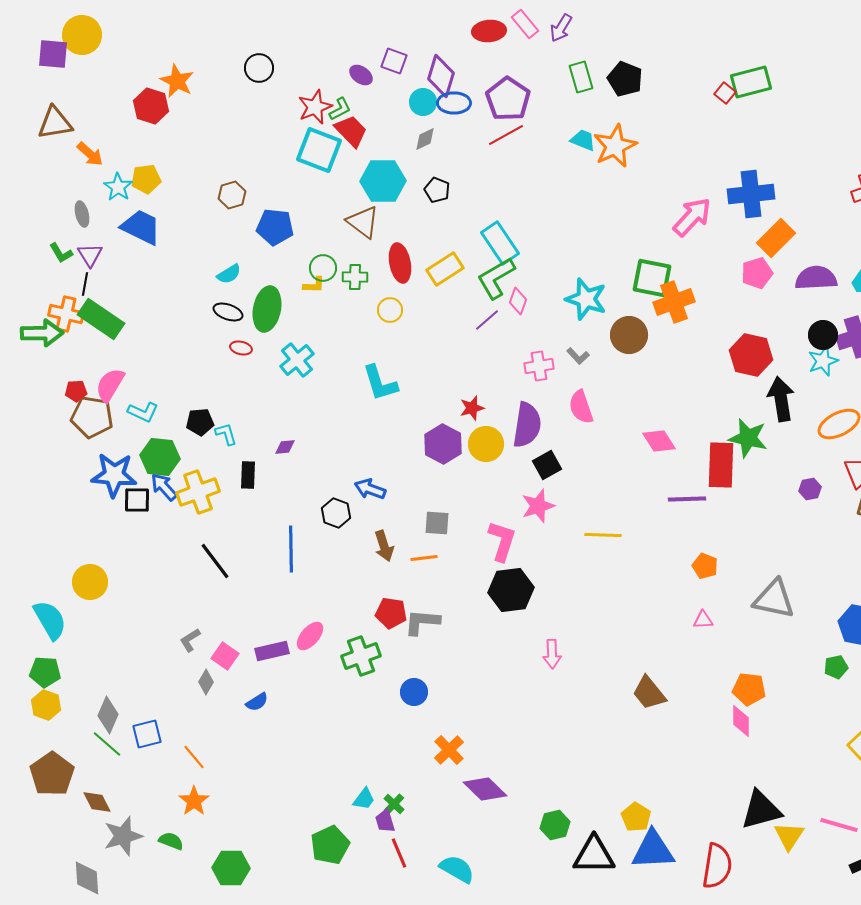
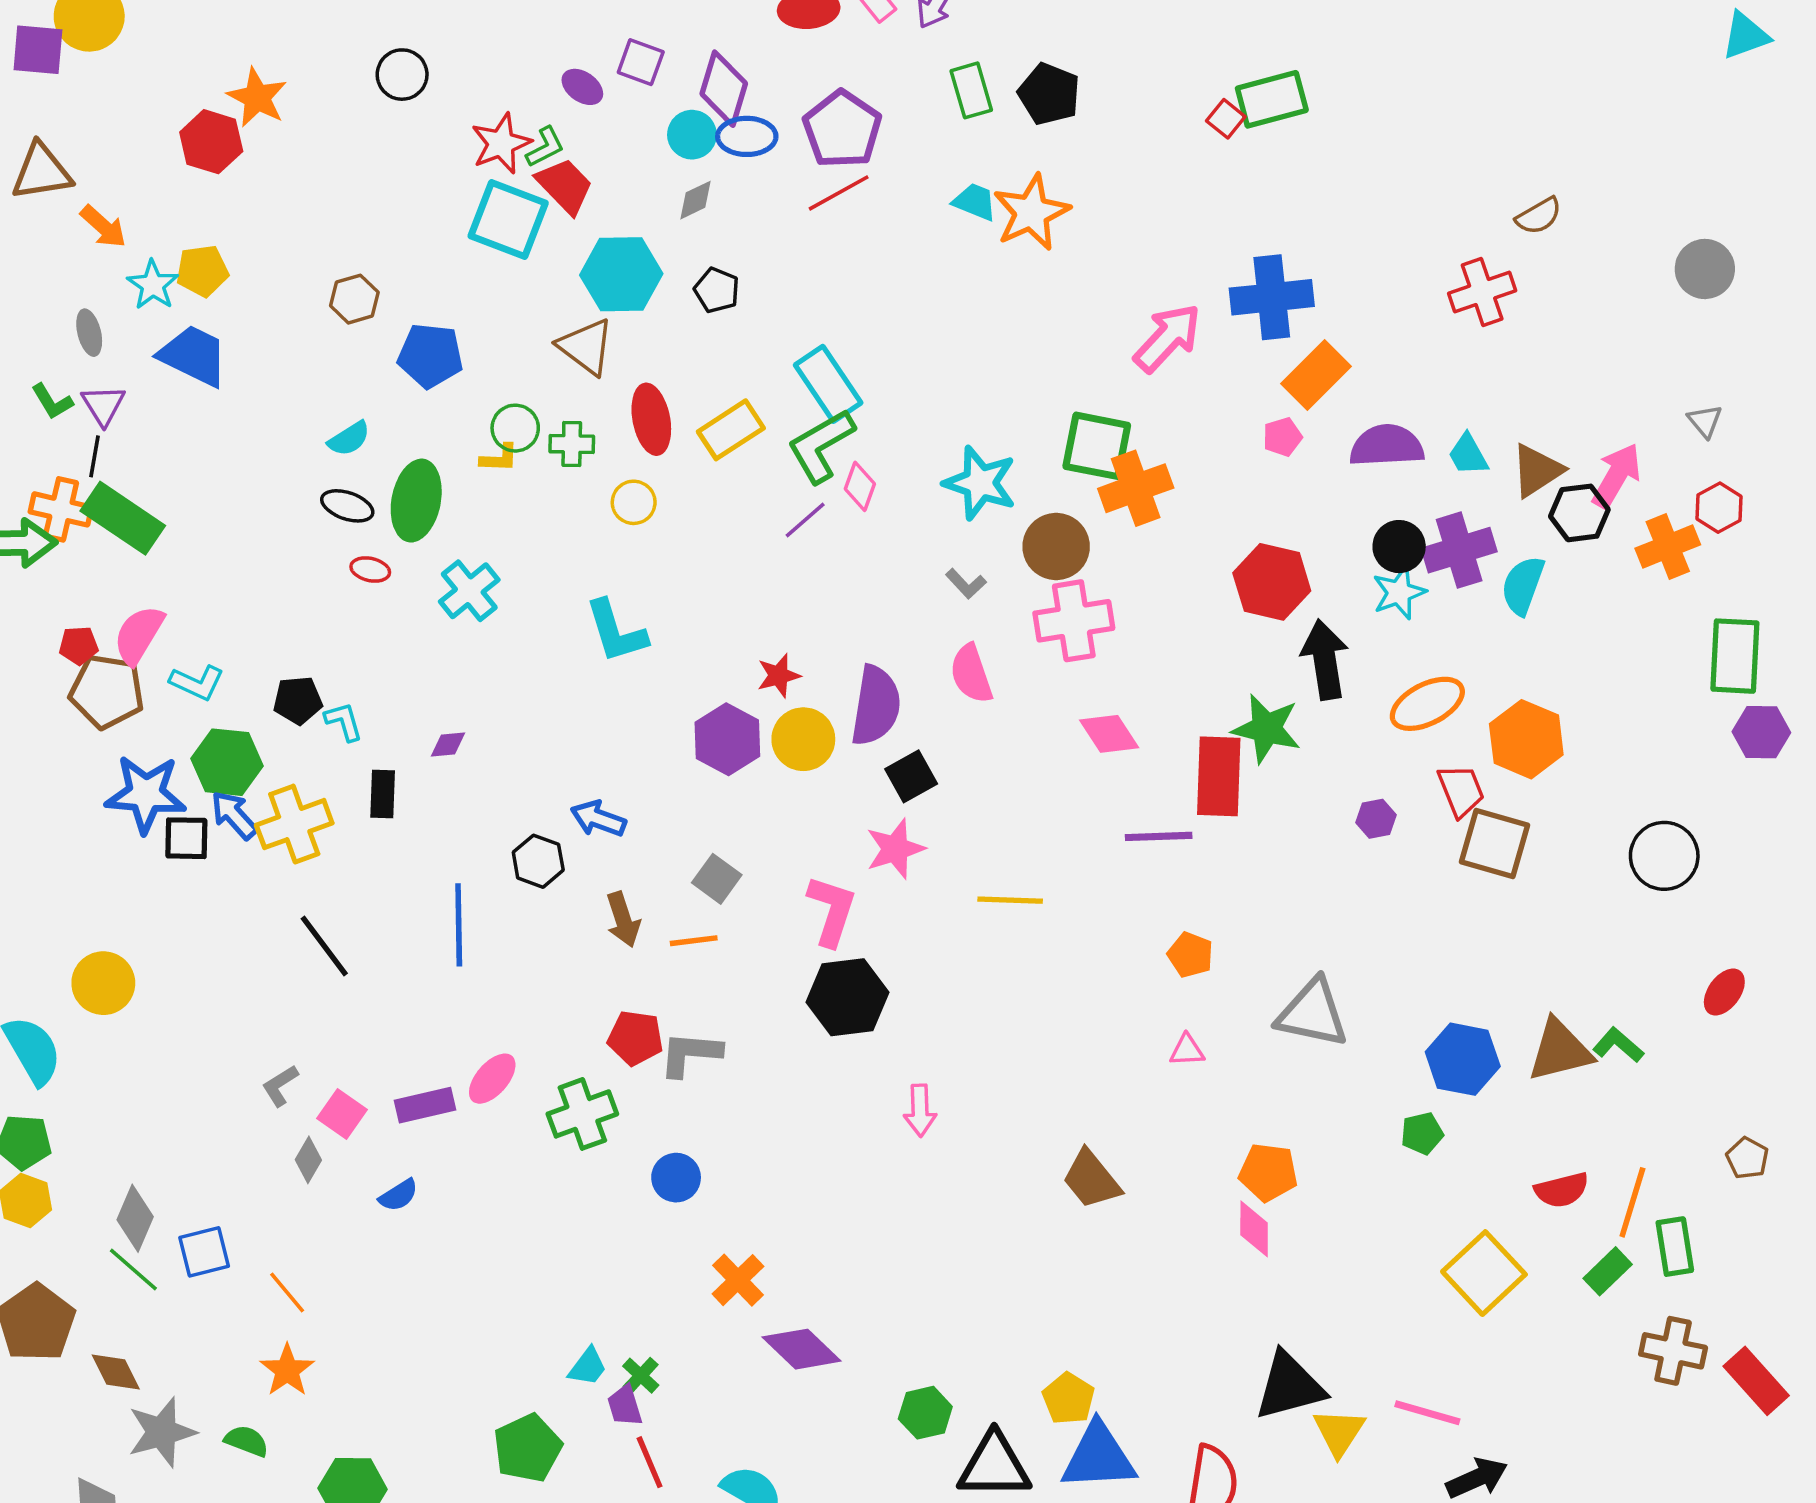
pink pentagon: (757, 273) -> (1282, 437), size x0.7
pink cross: (539, 366) -> (1074, 621), moved, size x1.5
gray square: (437, 523) -> (717, 879), turned 32

